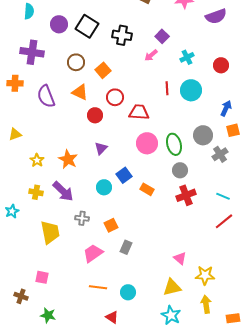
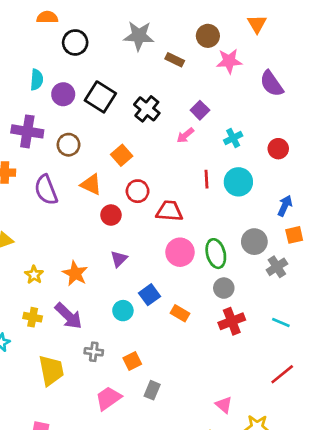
cyan semicircle: (29, 11) -> (37, 80), moved
purple semicircle: (216, 16) -> (272, 84), turned 75
black cross: (122, 35) -> (147, 109), turned 30
brown circle: (76, 62) -> (69, 145), moved
red line: (224, 221) -> (282, 374), moved

